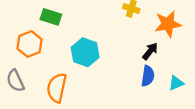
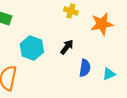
black arrow: (150, 51) -> (67, 47), moved

